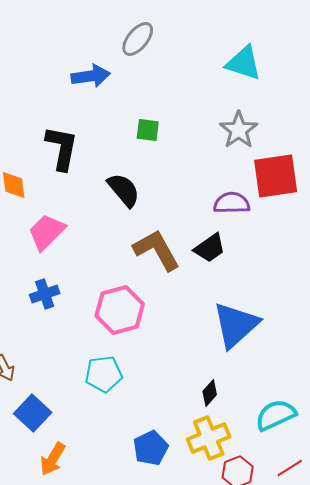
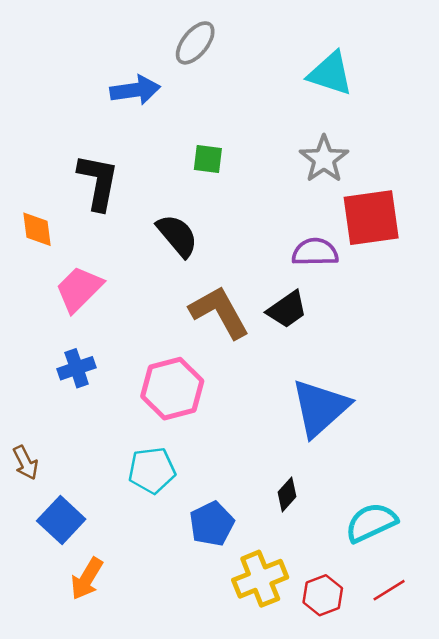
yellow cross: (209, 438) -> (260, 579), moved
blue pentagon: (151, 448) -> (212, 524), moved

